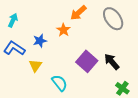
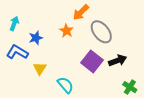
gray ellipse: (113, 19) -> (101, 32), moved
blue star: (40, 41) -> (36, 38), moved
black arrow: (112, 62) -> (118, 60), turned 114

